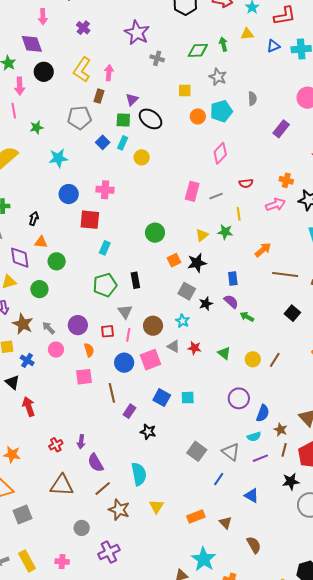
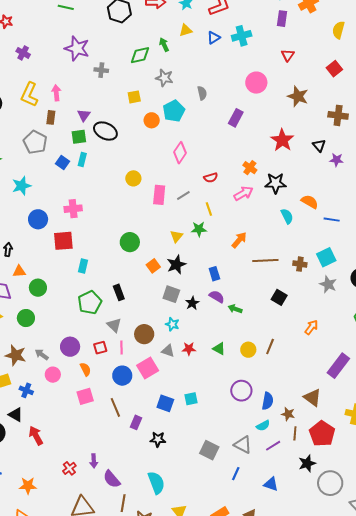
gray pentagon: (79, 118) -> (35, 142), turned -30
yellow circle: (142, 157) -> (133, 178), moved
orange cross: (286, 180) -> (250, 168), turned 32
brown line: (103, 488) -> (123, 503), turned -30

